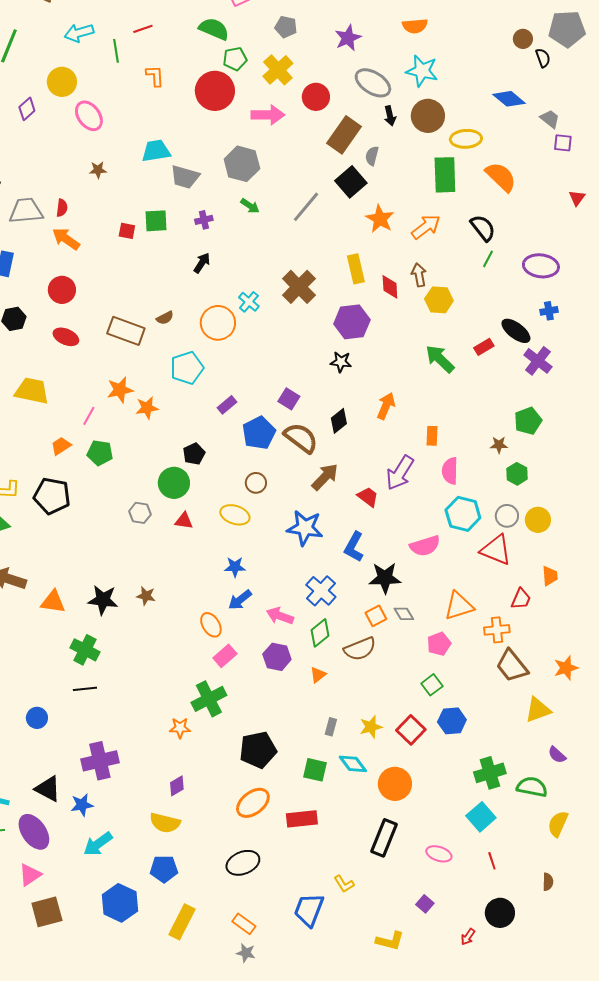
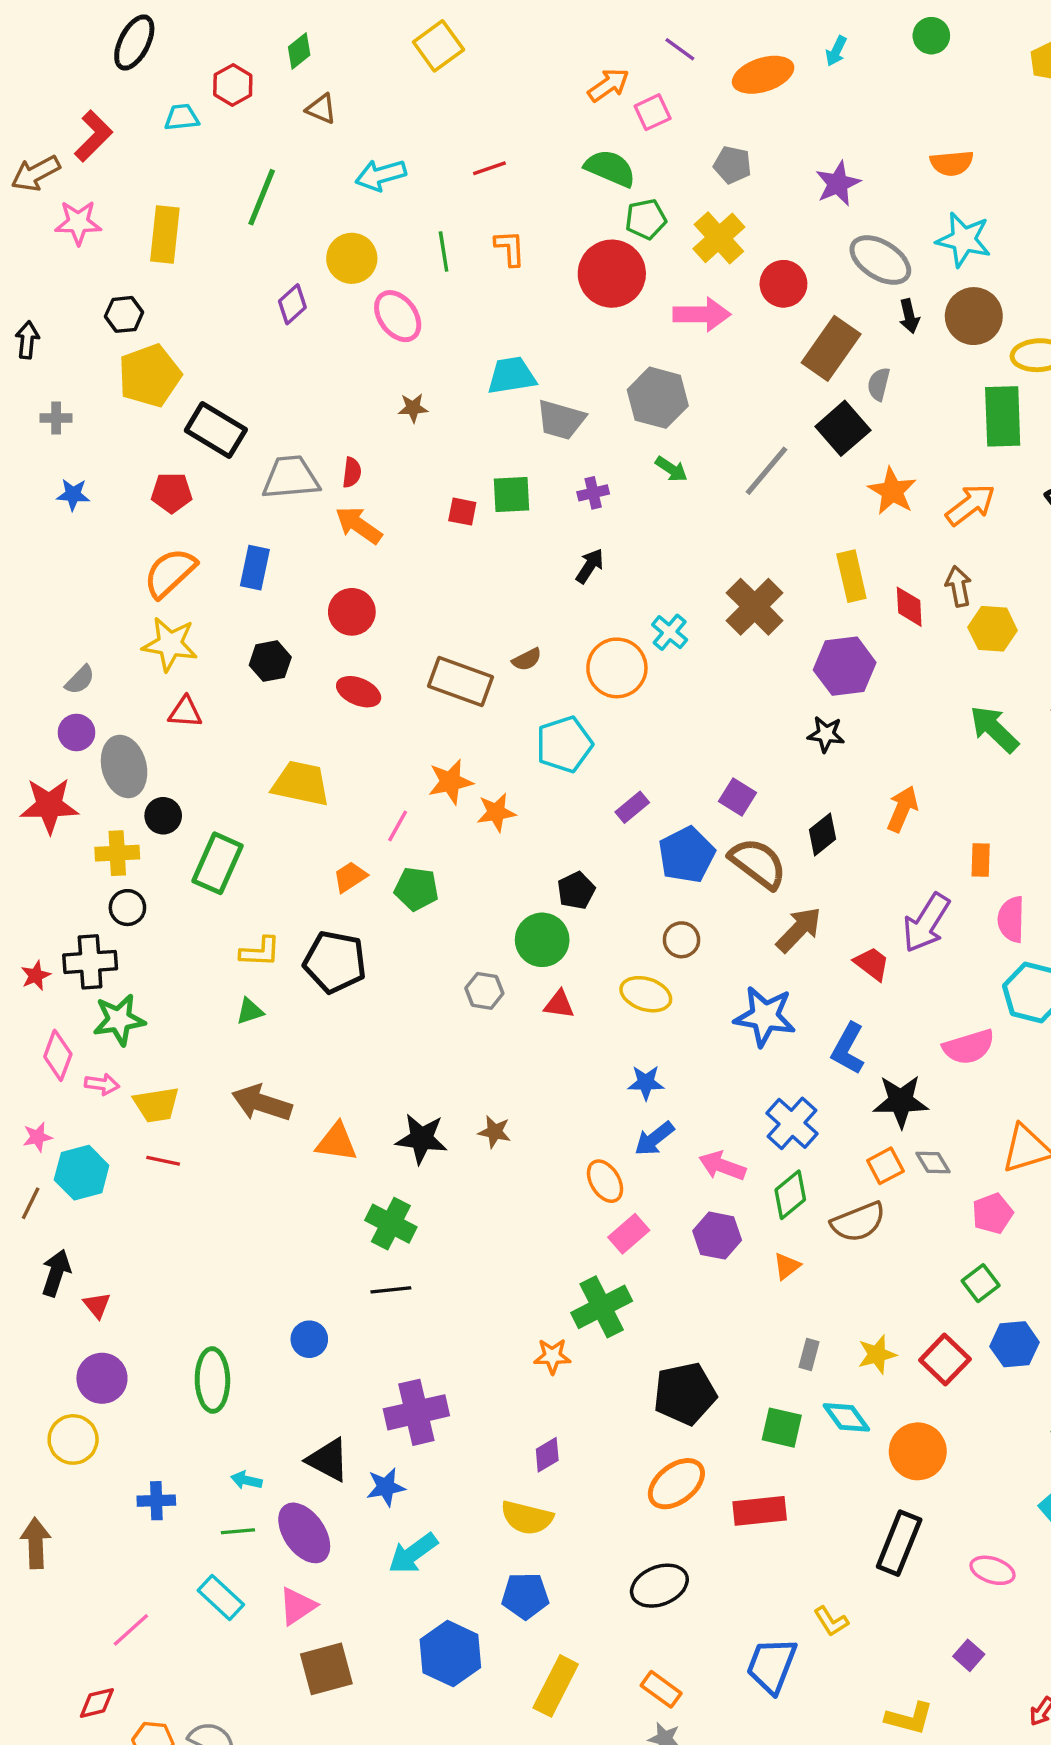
green line: (116, 51) -> (444, 252), moved

